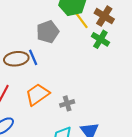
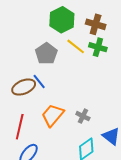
yellow line: (81, 20) -> (76, 46), moved
gray cross: (67, 103) -> (83, 116), turned -32

